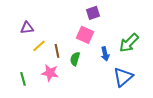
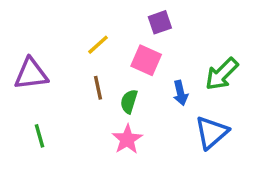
purple triangle: (27, 28) -> (31, 74), moved, size x1.5
yellow line: (39, 46) -> (98, 45), moved
pink star: (50, 73) -> (127, 139), moved, turned 30

